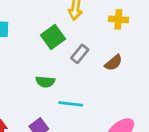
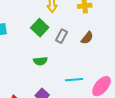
cyan line: (71, 104) -> (74, 80), moved

